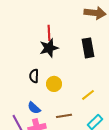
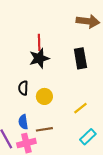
blue semicircle: (34, 108) -> (23, 122), turned 40
brown line: (64, 116) -> (44, 129), moved

